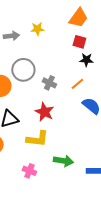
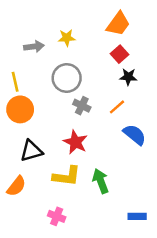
red square: (79, 42) -> (119, 54), turned 32
gray circle: (23, 70) -> (67, 78), moved
green arrow: (63, 161) -> (101, 181), moved, turned -120

